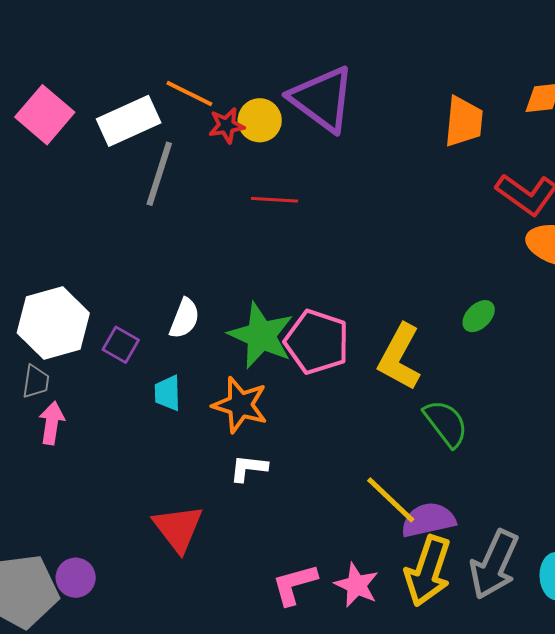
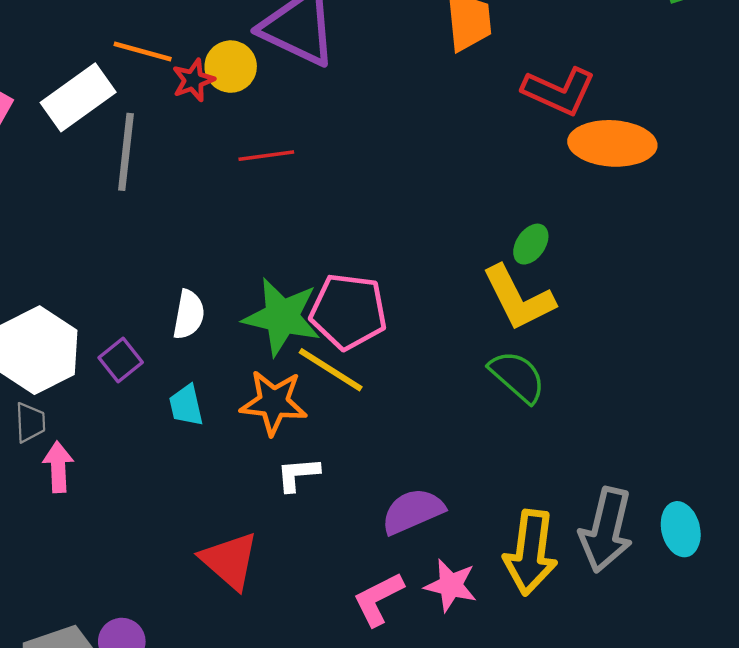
purple square: (121, 345) -> (121, 360), turned 33
yellow L-shape: (400, 357) -> (518, 298), moved, turned -44
yellow line: (391, 500) -> (331, 370), moved
purple semicircle: (428, 520) -> (413, 511), moved

